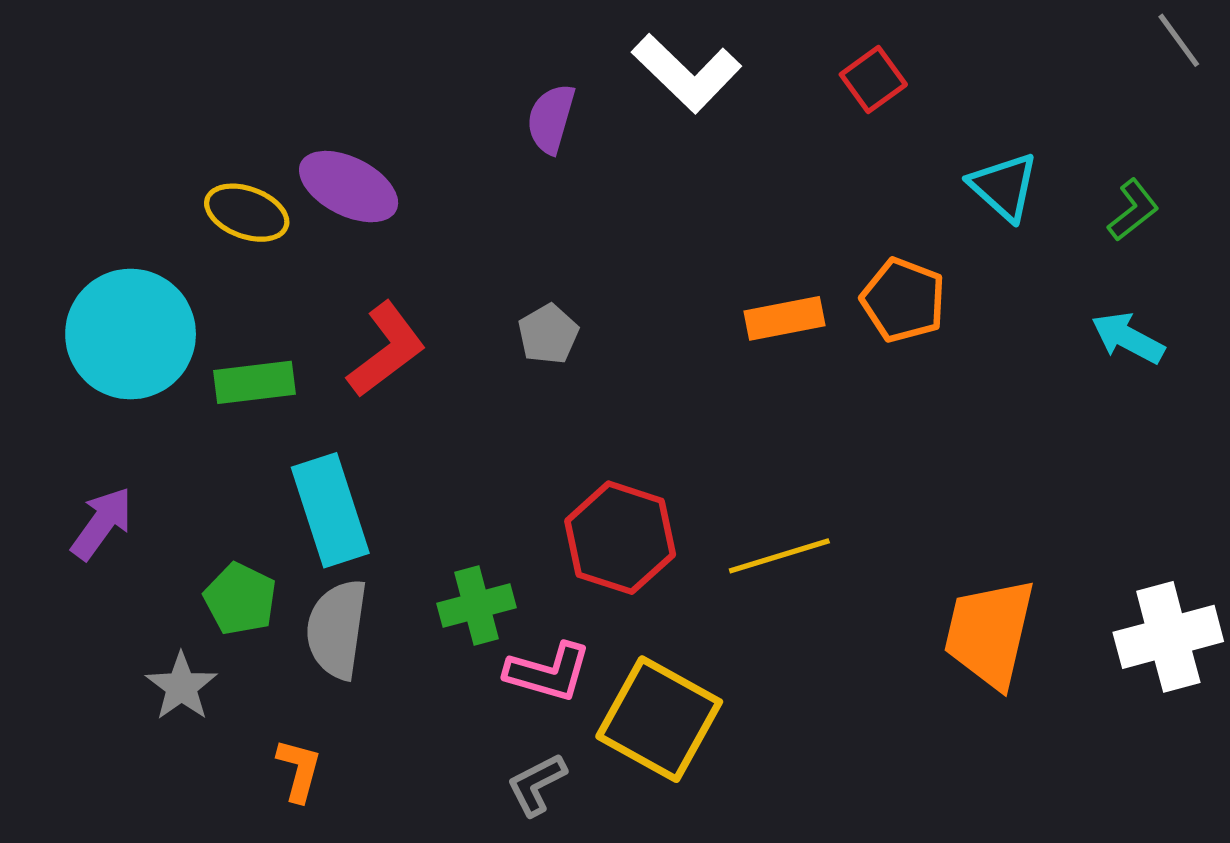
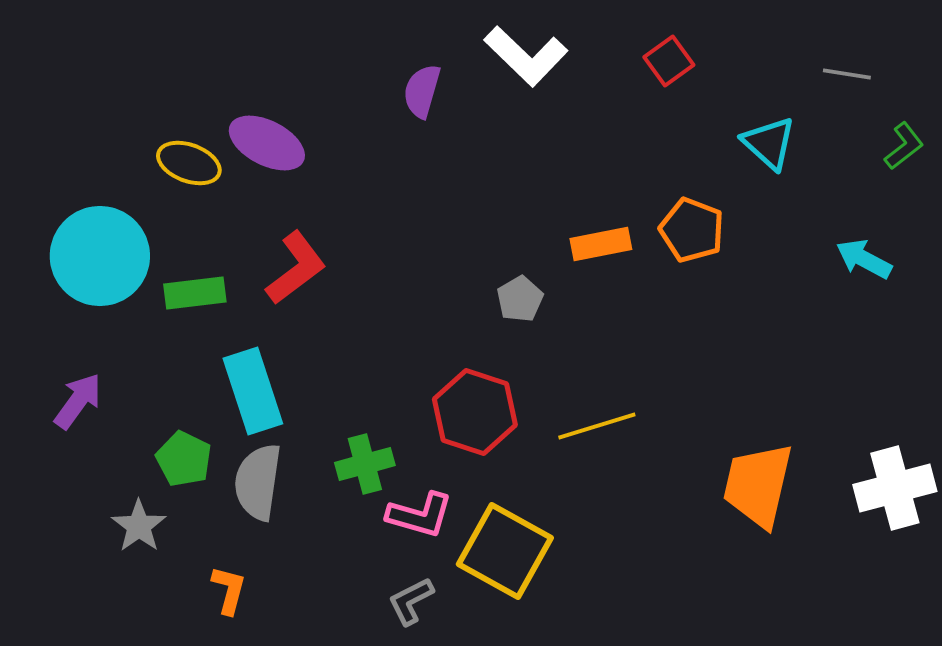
gray line: (1179, 40) -> (847, 74), moved, turned -45
green L-shape: (1133, 210) -> (904, 146), moved
gray pentagon: (548, 334) -> (520, 299), moved

